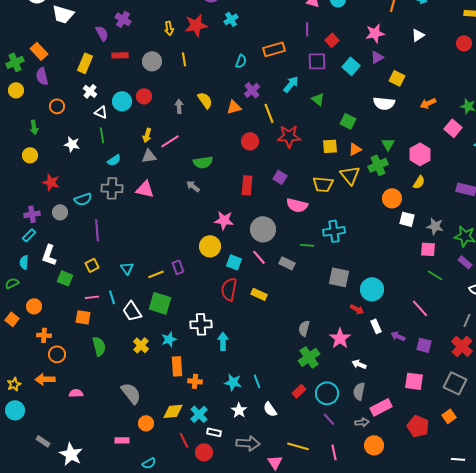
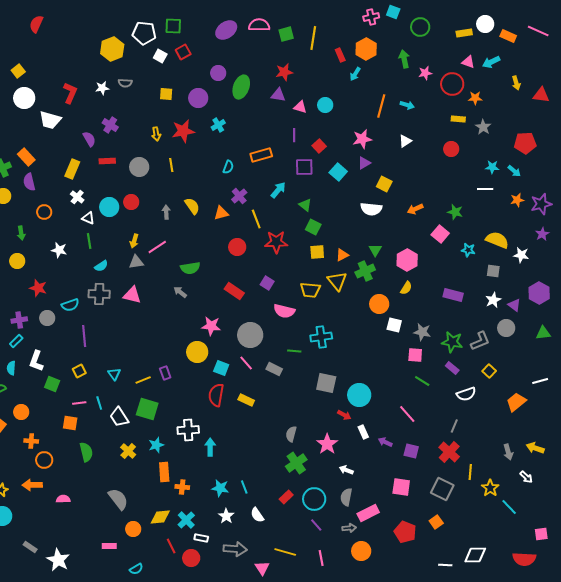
green square: (348, 121) -> (313, 227), moved
red rectangle: (247, 185) -> (234, 291), turned -60

